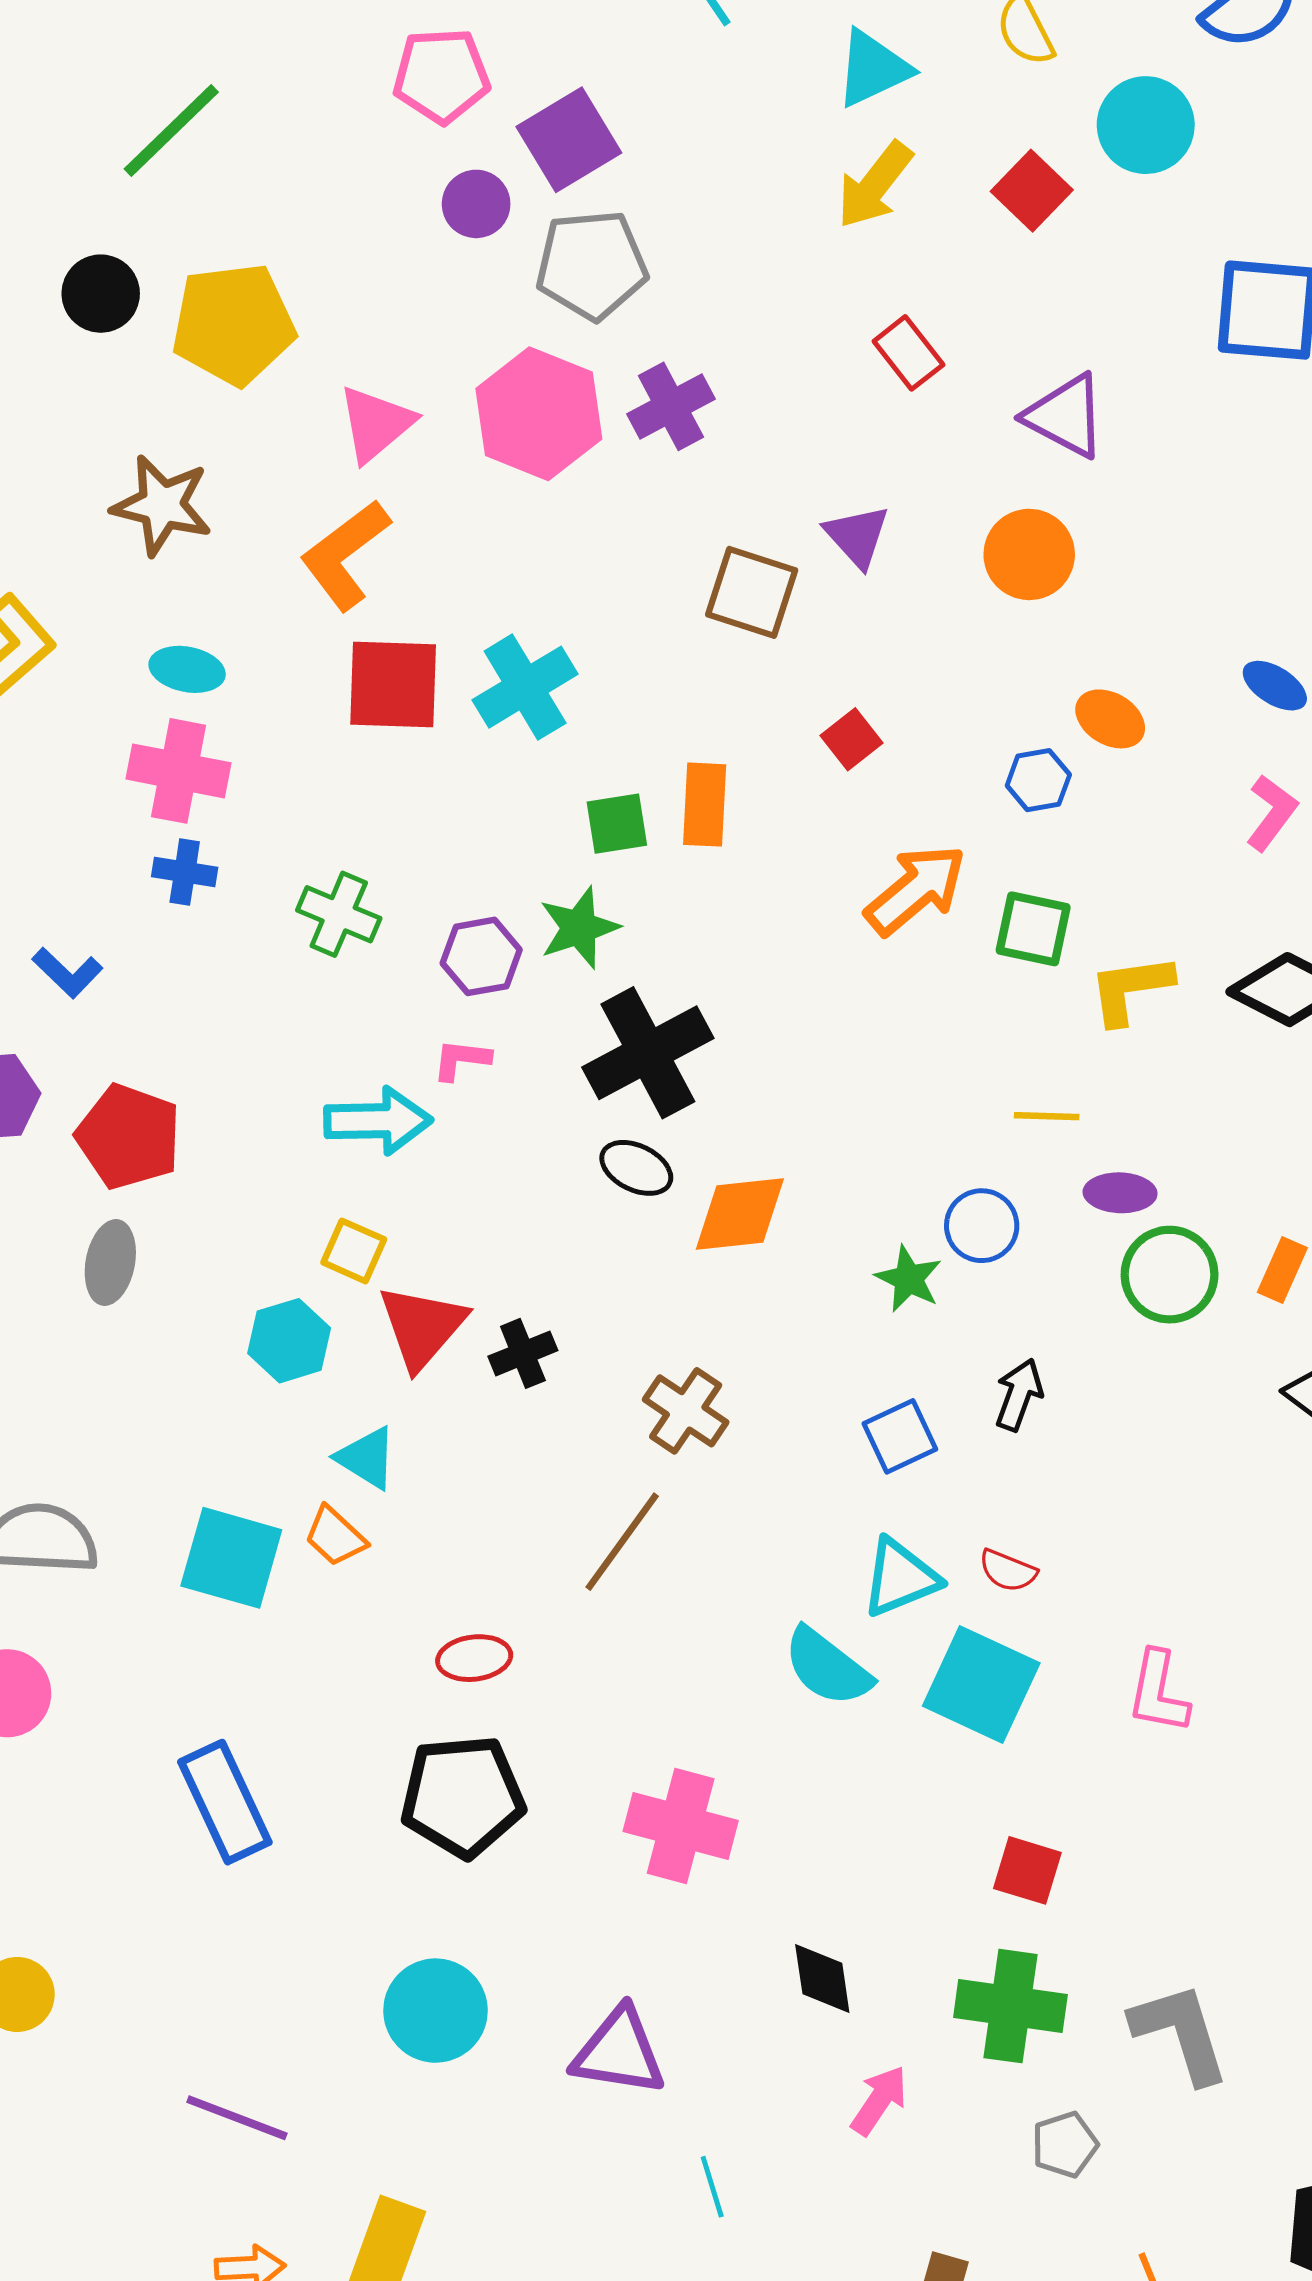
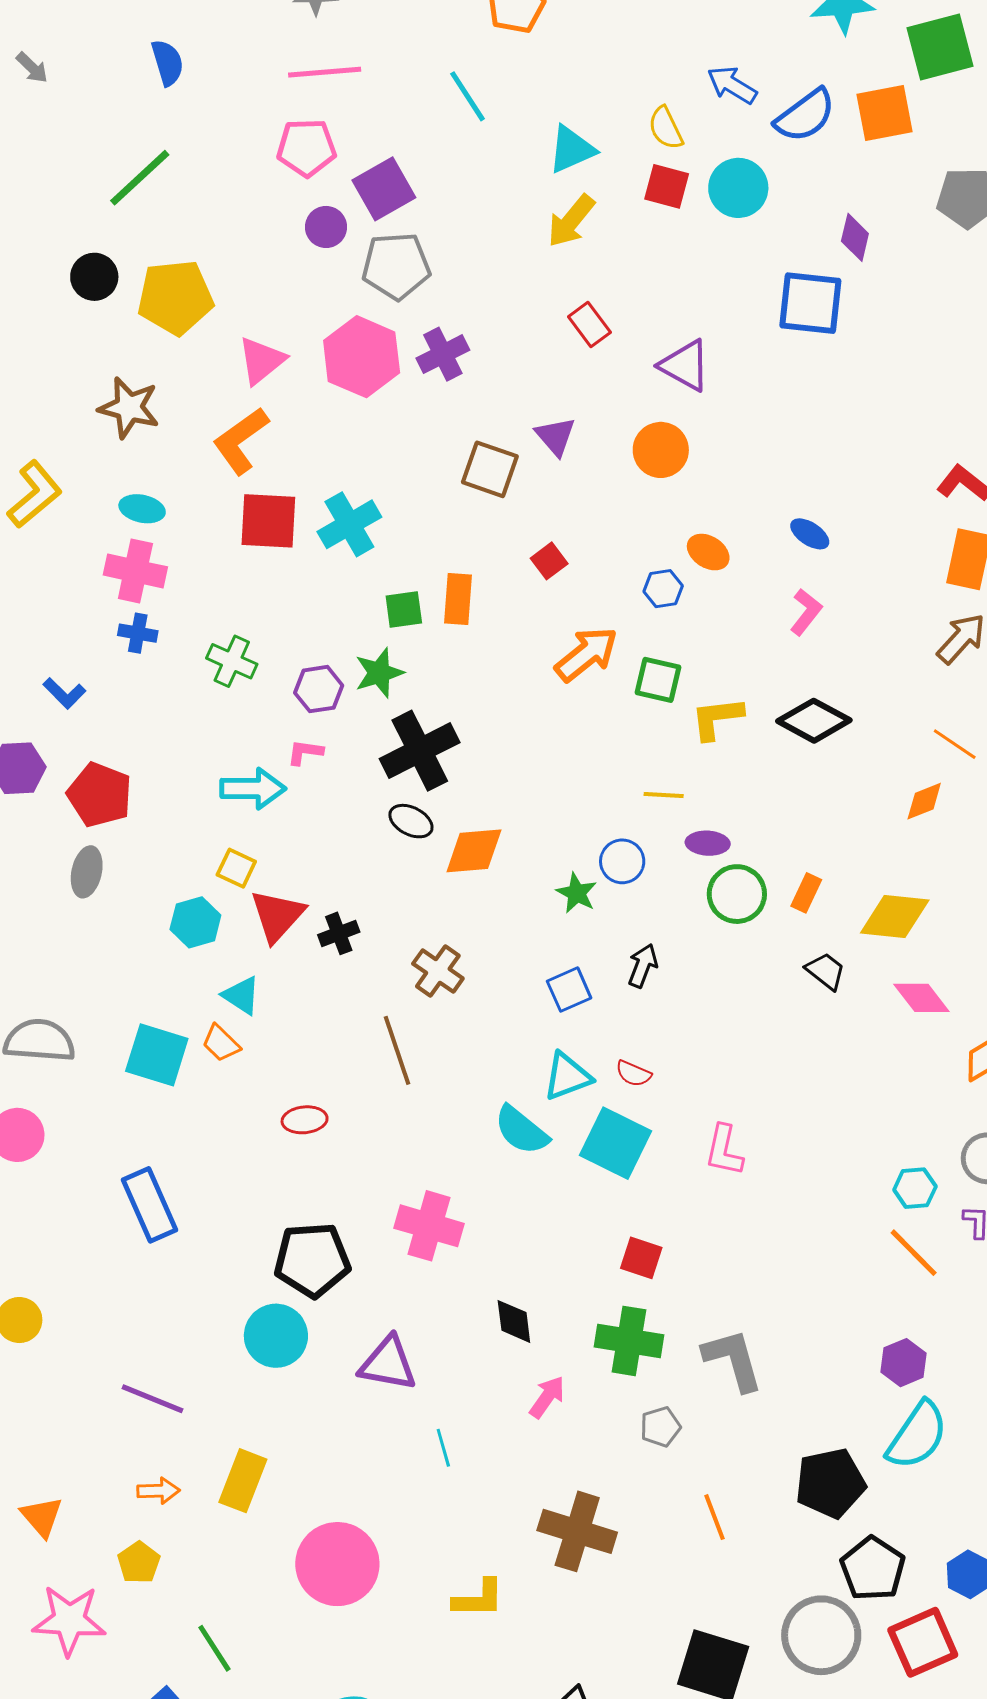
red square: (1032, 191) -> (667, 186), moved, turned -30
brown line: (622, 1542) -> (397, 1050), turned -56
black pentagon: (463, 1796) -> (312, 1260), moved

